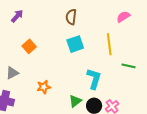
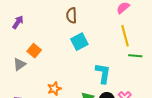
yellow line: (109, 44) -> (125, 36), moved
gray triangle: (12, 73) -> (19, 64), moved

